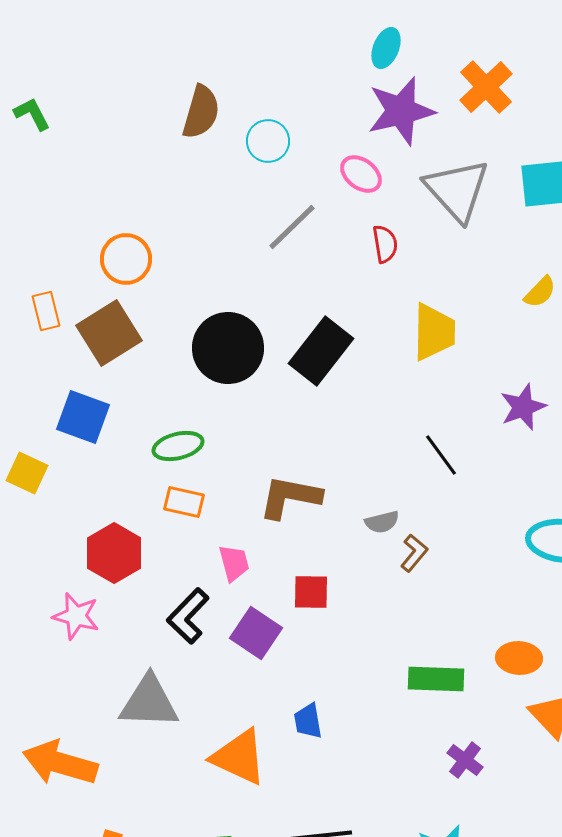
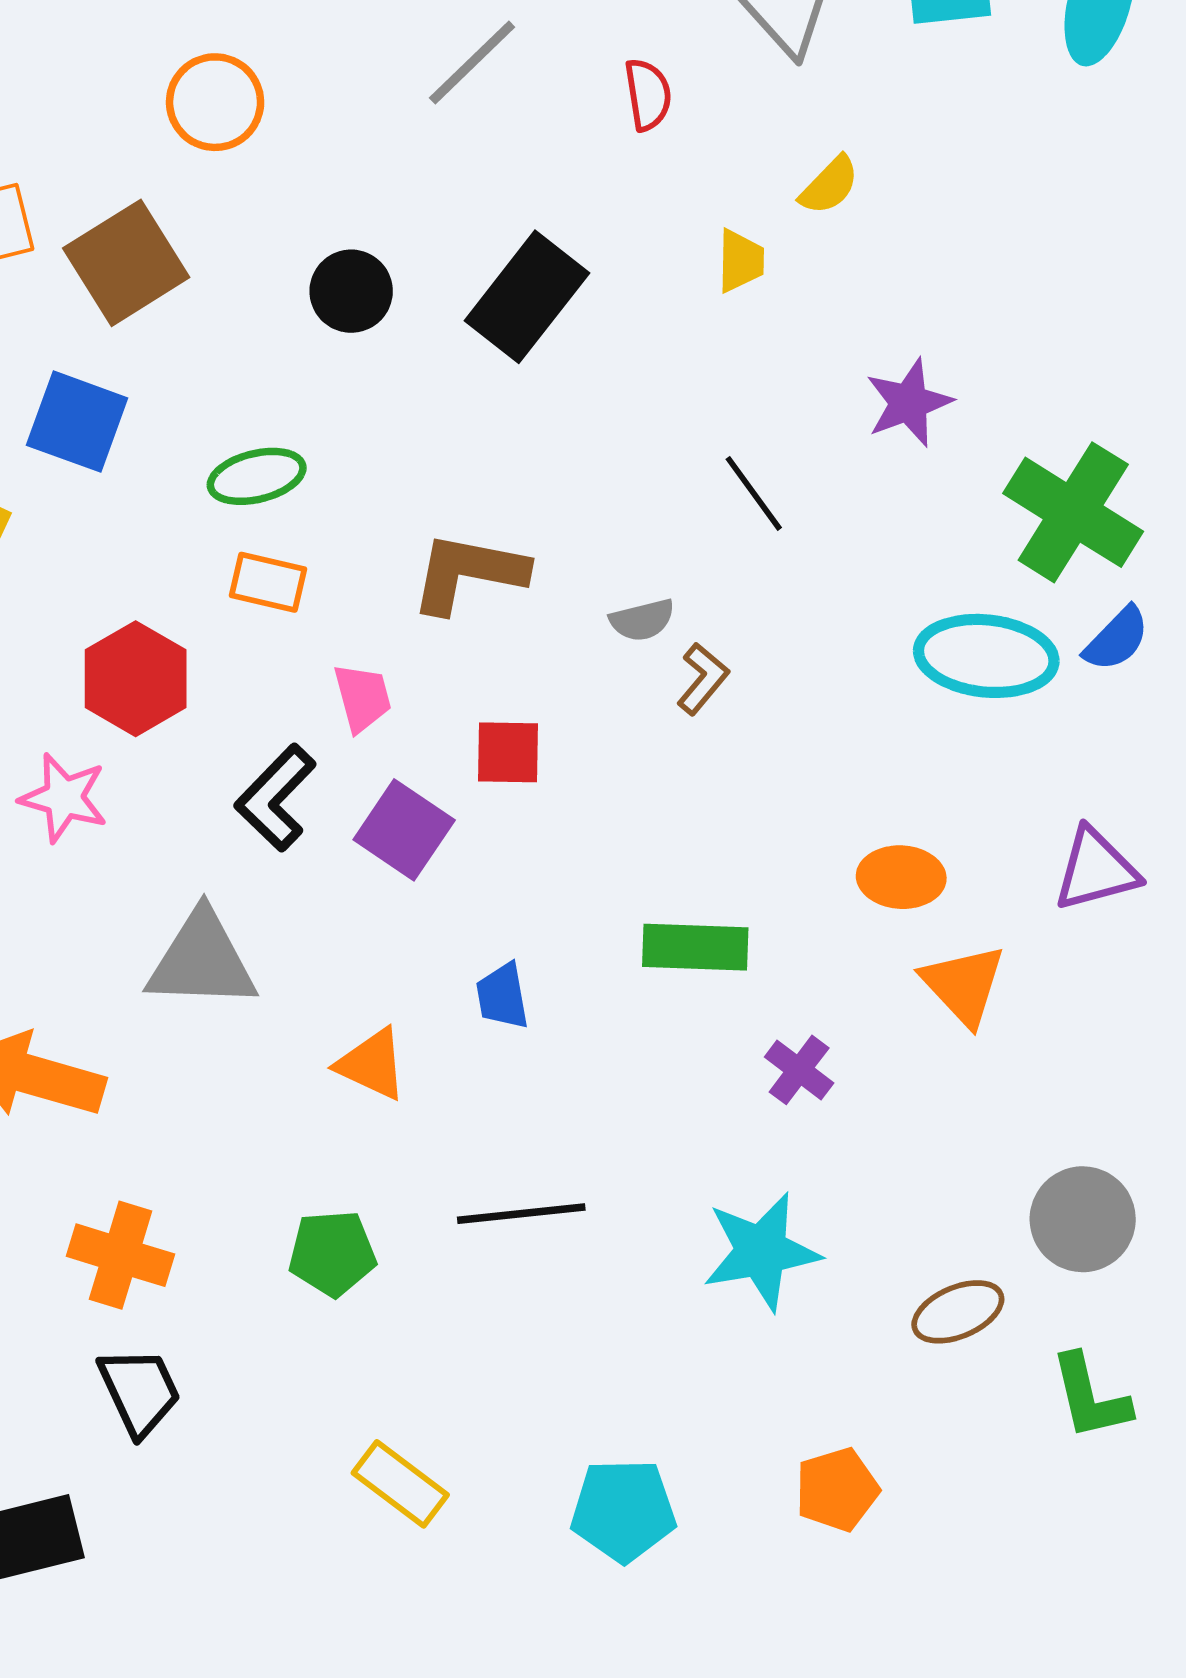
orange circle: (126, 259) -> (215, 102), moved
yellow semicircle: (540, 292) -> (829, 185), moved
yellow trapezoid: (434, 332) -> (741, 261), size x0.6
black circle: (228, 348) -> (351, 291), size x0.6
green rectangle: (436, 679) -> (695, 947), moved
orange triangle: (239, 757) -> (372, 1064), size x0.7

